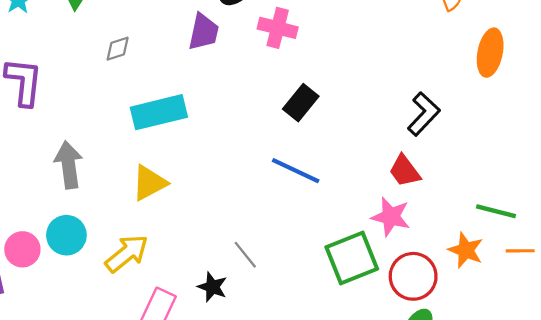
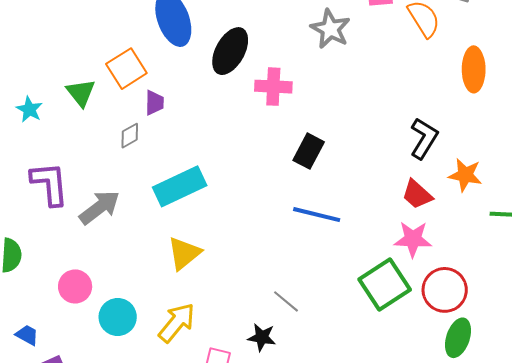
purple trapezoid: (204, 32) -> (154, 103), moved, size x0.7
gray arrow: (69, 165) -> (100, 207), moved, turned 72
pink circle: (22, 249) -> (75, 286), moved
orange star: (466, 250) -> (465, 175), moved

